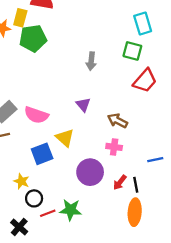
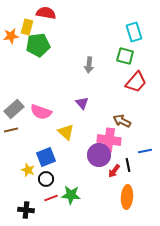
brown arrow: (118, 121) -> (122, 121), moved
pink cross: (114, 147) -> (109, 140), size x1.6
blue square: (42, 154) -> (46, 157), moved
purple circle: (90, 172) -> (99, 155), moved
black line: (136, 185) -> (128, 165), moved
black circle: (34, 198) -> (46, 179), moved
black cross: (19, 227) -> (26, 210), turned -35

